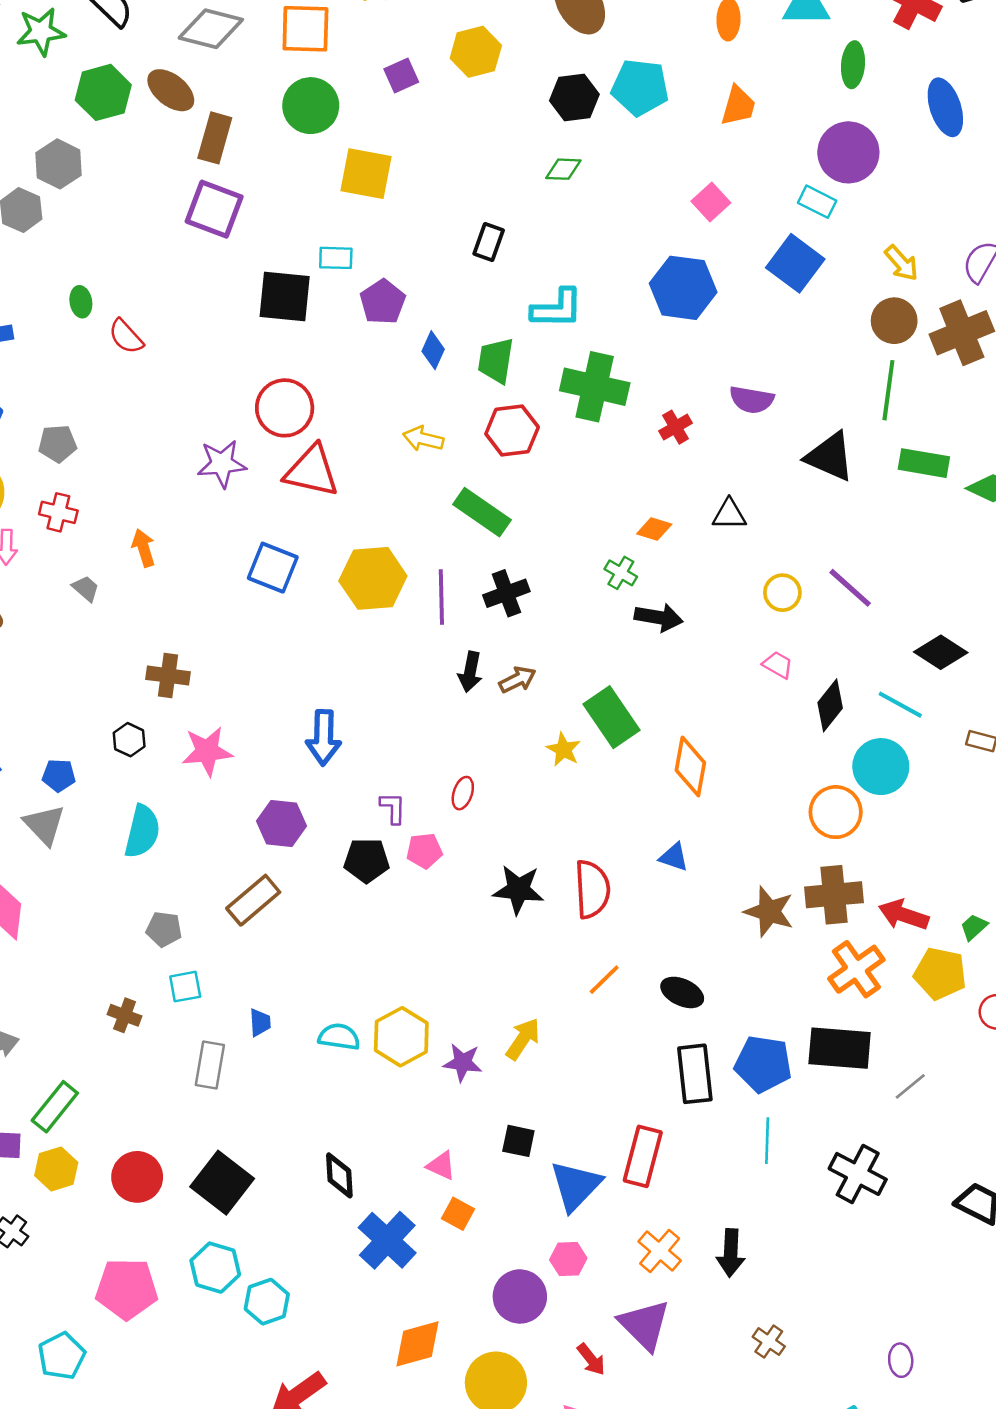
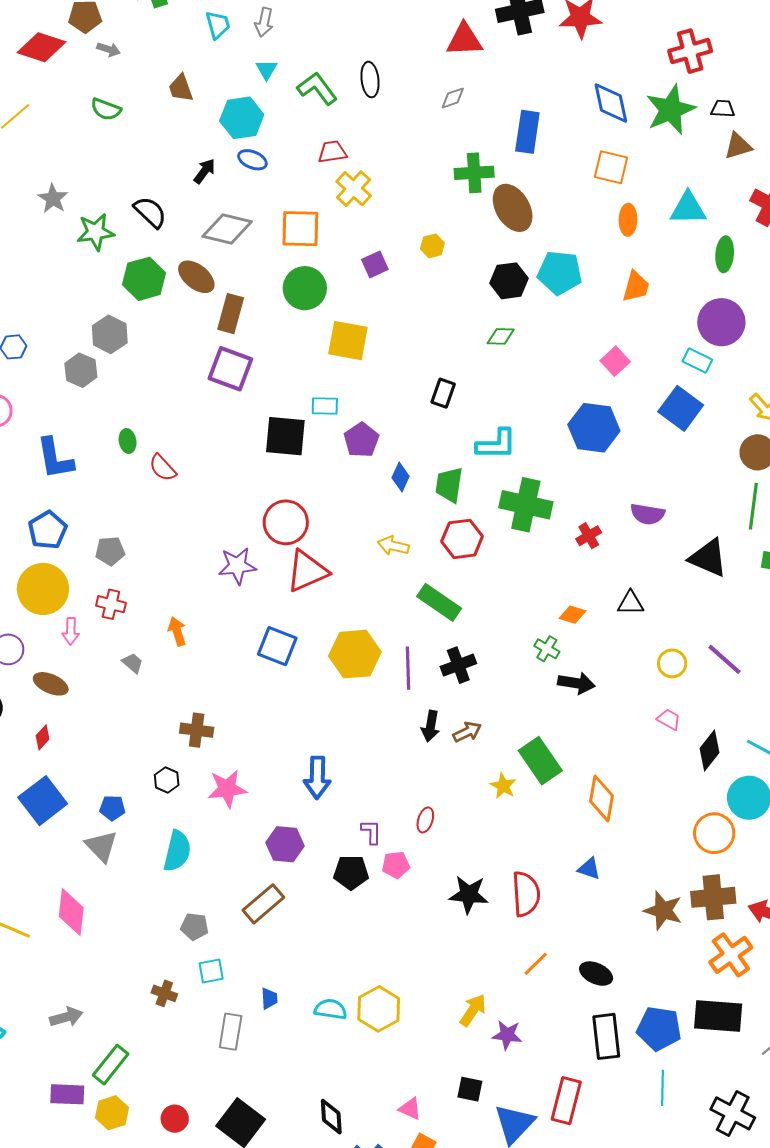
yellow hexagon: (476, 52) -> (432, 246), size x0.6
red triangle: (312, 471) -> (307, 571), turned -36
purple star: (463, 1062) -> (507, 1035), moved
red circle: (137, 1177) -> (175, 1119), size x0.7

